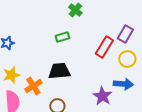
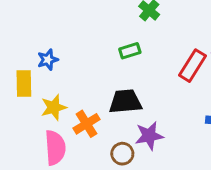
purple star: (102, 96) -> (149, 136), moved, turned 30

